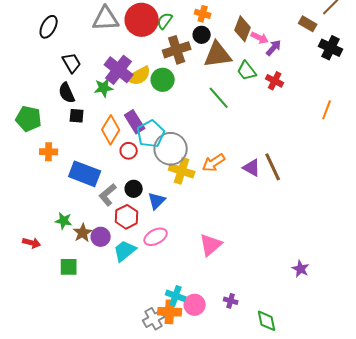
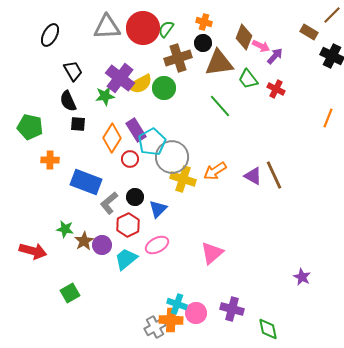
red arrow: (32, 243) -> (33, 251), size x1.5
green square: (69, 267) -> (70, 293), moved, turned -30
purple cross: (231, 301) -> (232, 309), size x1.6

